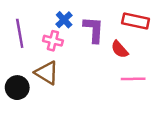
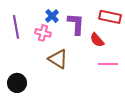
brown triangle: (47, 73) -> (58, 59), moved
black circle: (17, 88) -> (17, 83), moved

